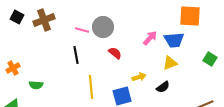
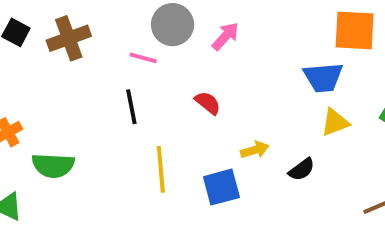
gray circle: (103, 27) -> (173, 25), moved
pink arrow: (150, 38) -> (225, 36), moved
yellow triangle: (170, 63) -> (335, 122), moved
green semicircle: (36, 85) -> (53, 165), size x1.5

